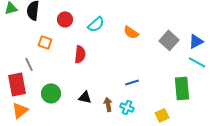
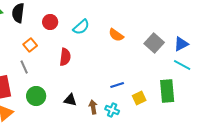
orange square: (45, 42) -> (30, 45), turned 32
gray line: (29, 64) -> (24, 67), moved
yellow square: (162, 115) -> (139, 98), moved

